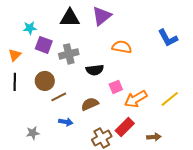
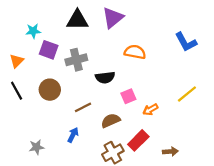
black line: (15, 82) -> (17, 91), turned -30
brown line: (59, 97) -> (83, 107), moved
orange arrow: (136, 99) -> (150, 110), size x0.6
yellow line: (170, 99) -> (187, 94), moved
brown semicircle: (90, 104) -> (111, 121), moved
blue arrow: (66, 122) -> (73, 135), turned -72

